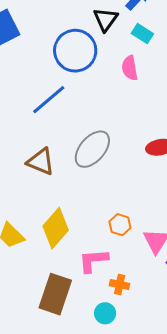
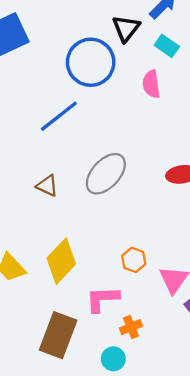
brown triangle: (41, 162) -> (47, 186), size x0.7
orange cross: (120, 285) -> (131, 327), turned -36

